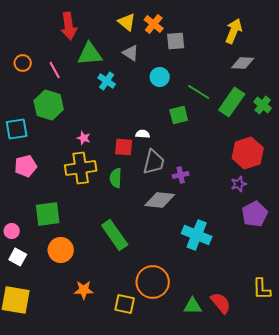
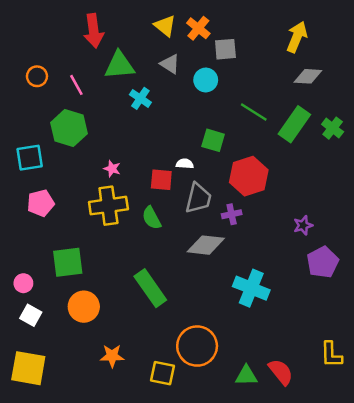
cyan circle: (160, 77) -> (206, 80), moved
green square: (179, 115) -> (213, 140), moved, turned 30
red hexagon: (248, 153) -> (249, 176), moved
green semicircle: (116, 178) -> (152, 218), turned -30

